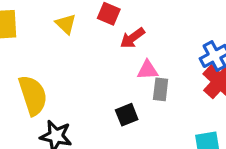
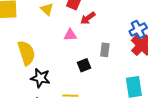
pink triangle: (148, 70) -> (70, 35), moved

